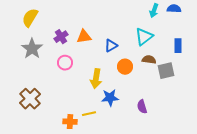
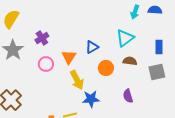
orange triangle: (84, 37) -> (69, 57), moved, turned -49
gray square: (166, 71) -> (157, 72), moved
yellow arrow: (96, 79) -> (77, 80), turned -36
purple semicircle: (142, 107) -> (128, 96), moved

